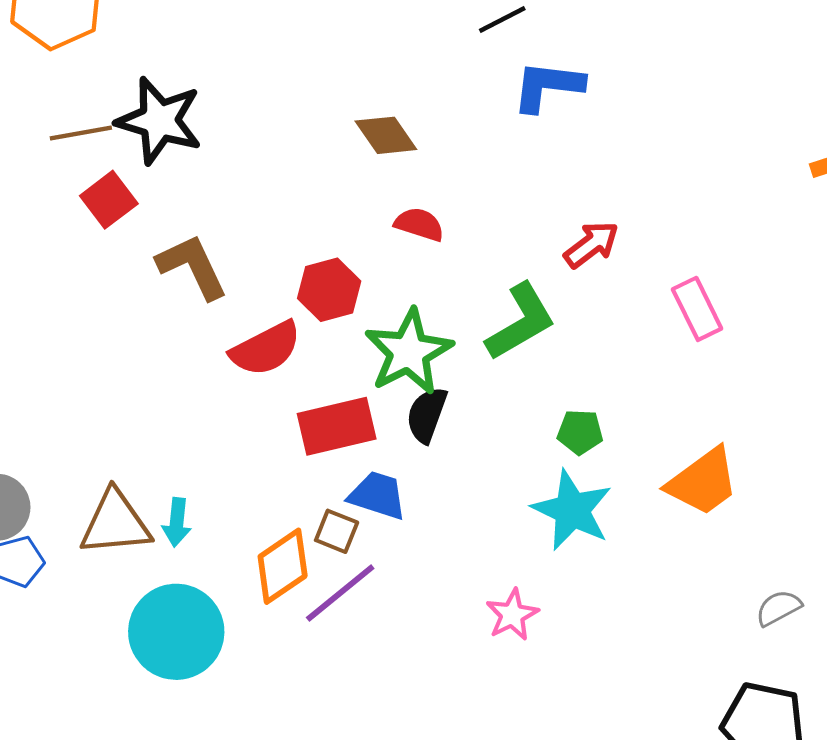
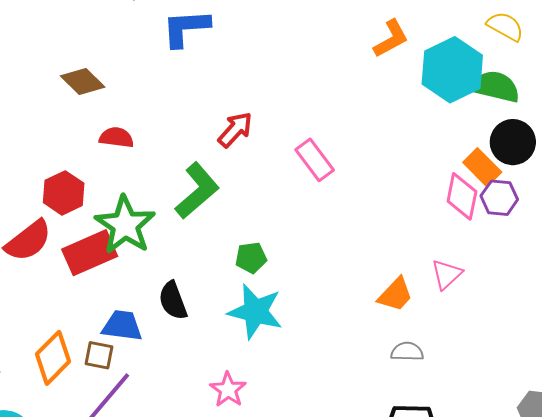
black semicircle: (427, 415) -> (173, 301), moved, turned -30
red rectangle: (337, 426) -> (90, 253), moved
orange trapezoid: (703, 482) -> (395, 295), moved, size x0.7
orange diamond: (283, 566) -> (53, 358), moved
gray semicircle: (779, 608) -> (407, 352), turned 40

